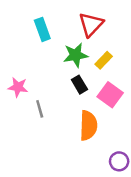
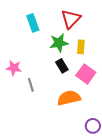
yellow rectangle: (104, 60) -> (81, 47), turned -40
orange semicircle: (88, 126) -> (69, 98), turned -105

